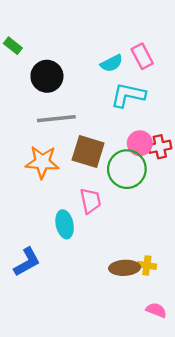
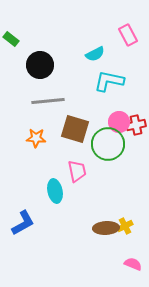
pink rectangle: (142, 56) -> (128, 35), moved
orange star: (42, 162) -> (36, 138), size x0.7
yellow cross: (147, 265) -> (125, 226), turned -35

